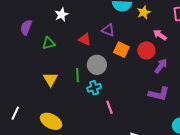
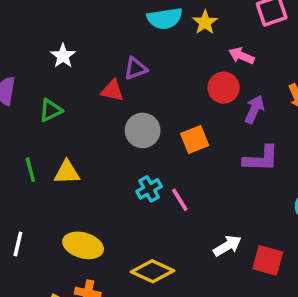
purple triangle: (108, 30) -> (136, 69), moved, turned -32
orange square: (121, 50) -> (195, 140), moved, turned -35
green line: (78, 75) -> (30, 170), moved
yellow triangle: (50, 79) -> (67, 172), turned -49
cyan cross: (94, 88) -> (149, 189), moved

